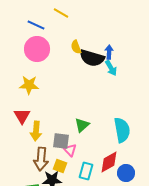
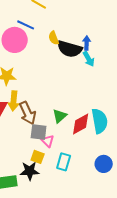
blue line: (36, 25) -> (26, 25), moved
yellow arrow: (36, 131) -> (14, 101), moved
brown arrow: (41, 159) -> (28, 113), moved, turned -30
red diamond: (109, 162) -> (81, 124), moved

